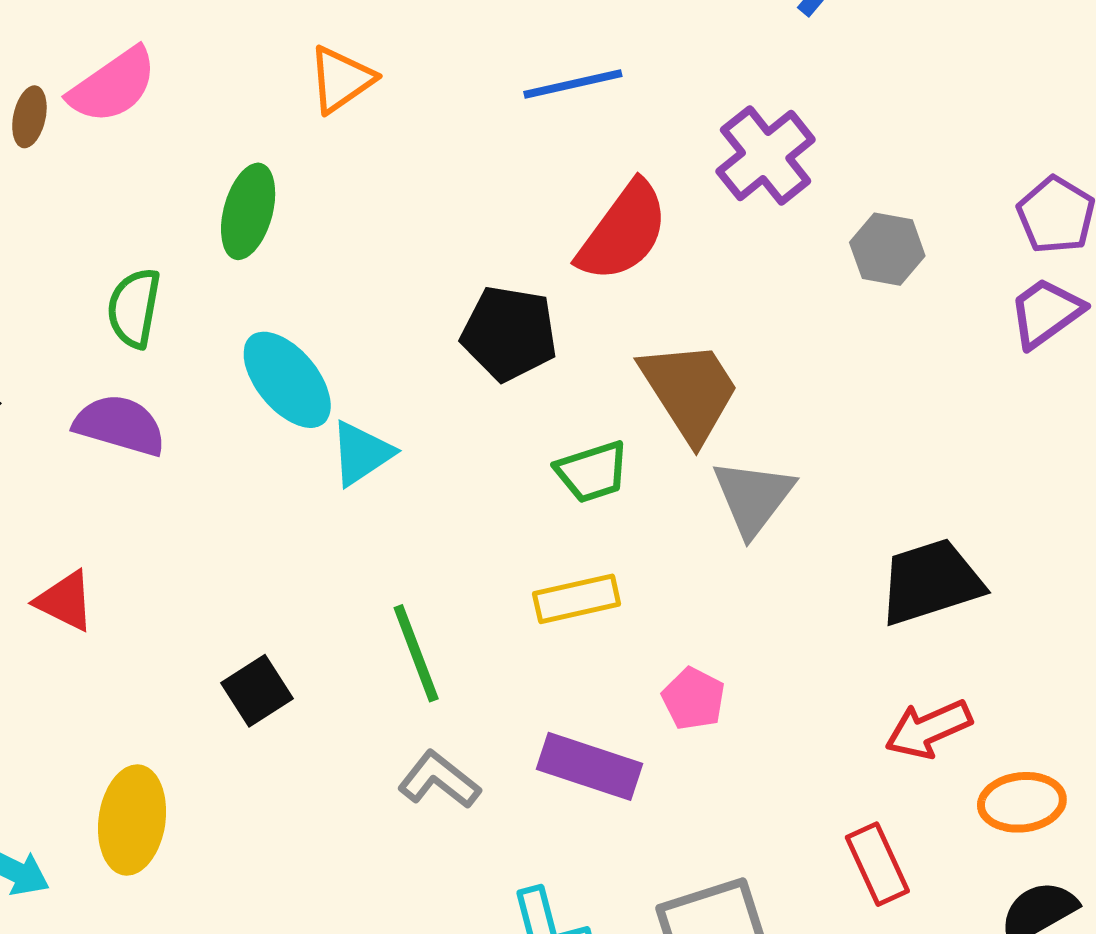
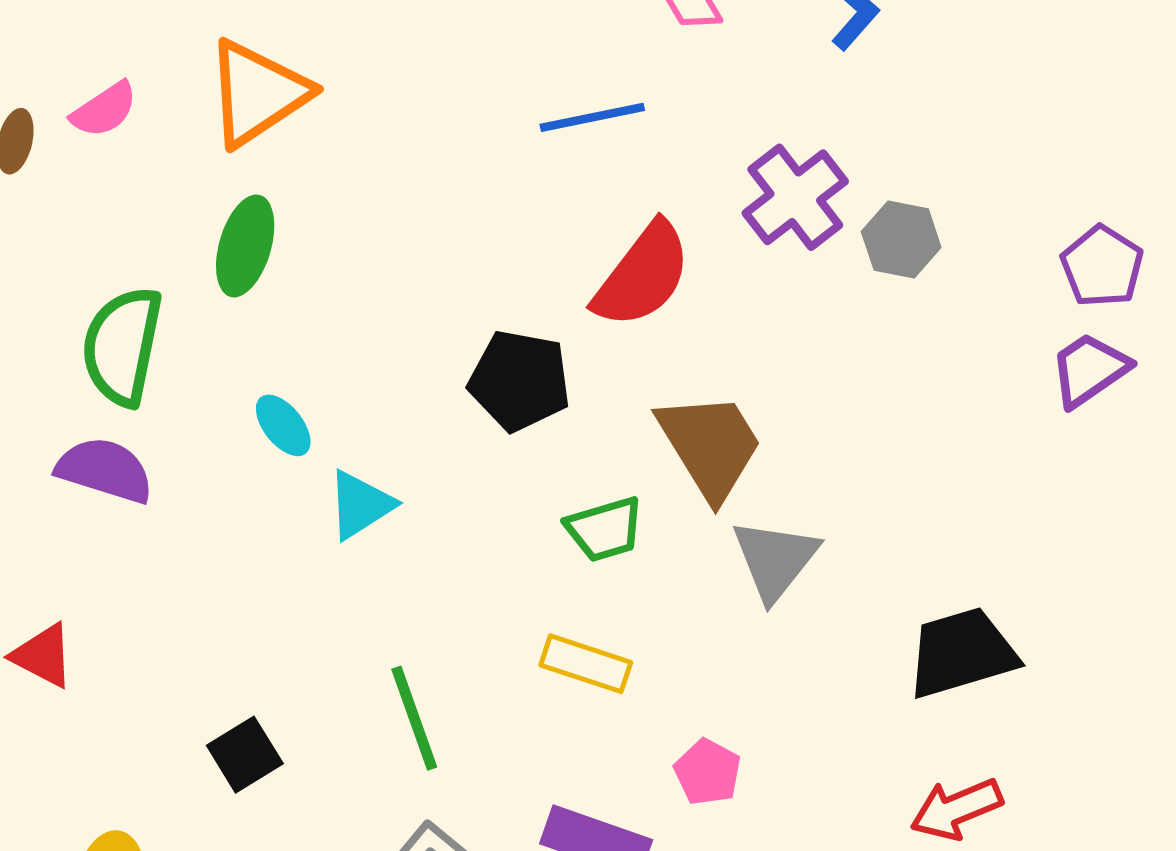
orange triangle: (341, 79) -> (258, 93), moved, size x1.5
pink semicircle: (113, 86) -> (104, 110), size x0.7
gray hexagon: (887, 249) -> (901, 239), moved
green semicircle: (134, 308) -> (122, 346), size x1.4
cyan ellipse: (287, 380) -> (283, 425), size x0.6
yellow rectangle: (577, 599) -> (586, 664), turned 30

